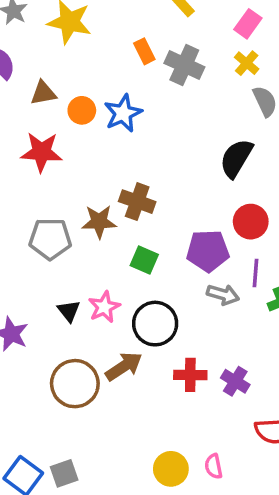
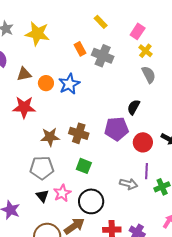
yellow cross: (247, 63) -> (145, 51), moved
black semicircle: (236, 158) -> (134, 107), size x0.7
brown star: (99, 222) -> (50, 137), moved
gray pentagon: (50, 239) -> (42, 168), moved
purple pentagon: (208, 251) -> (117, 129), moved

